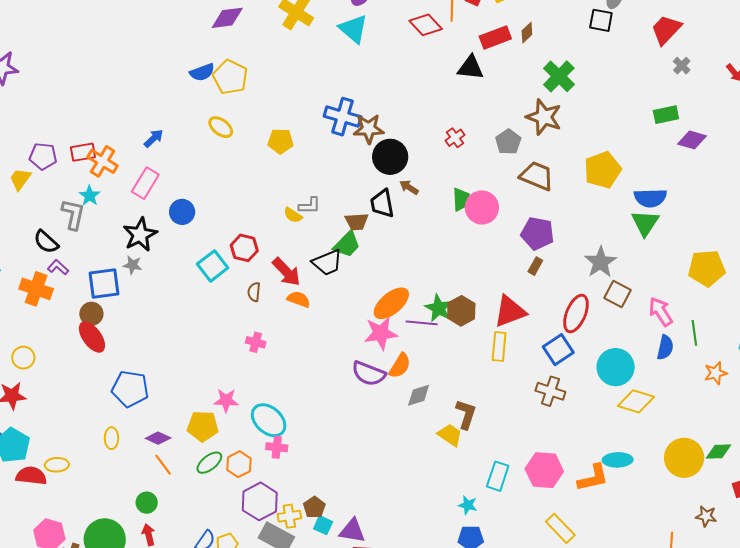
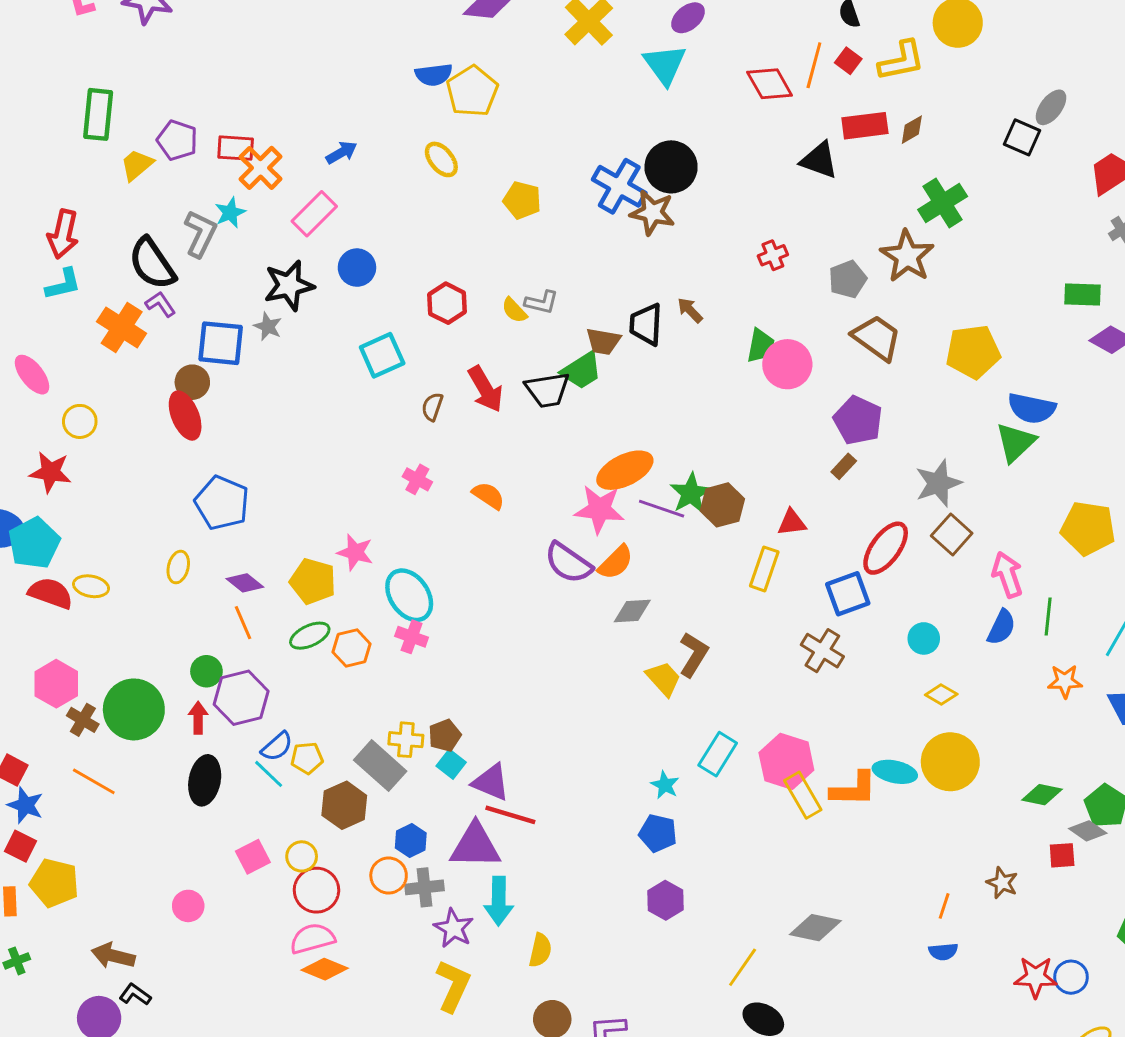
black circle: (390, 157) -> (671, 167), moved
black semicircle: (46, 242) -> (152, 264), size x1.4
red hexagon: (244, 248) -> (447, 303), moved
orange semicircle: (299, 299) -> (488, 496), moved
red triangle: (510, 311) -> (792, 523), size x0.6
cyan circle: (616, 367) -> (924, 638), size x0.6
yellow diamond: (636, 401) -> (941, 695), size x0.6
yellow circle: (684, 458) -> (950, 762), moved
purple hexagon: (260, 501) -> (241, 698), moved
yellow rectangle: (560, 528) -> (803, 795), moved

